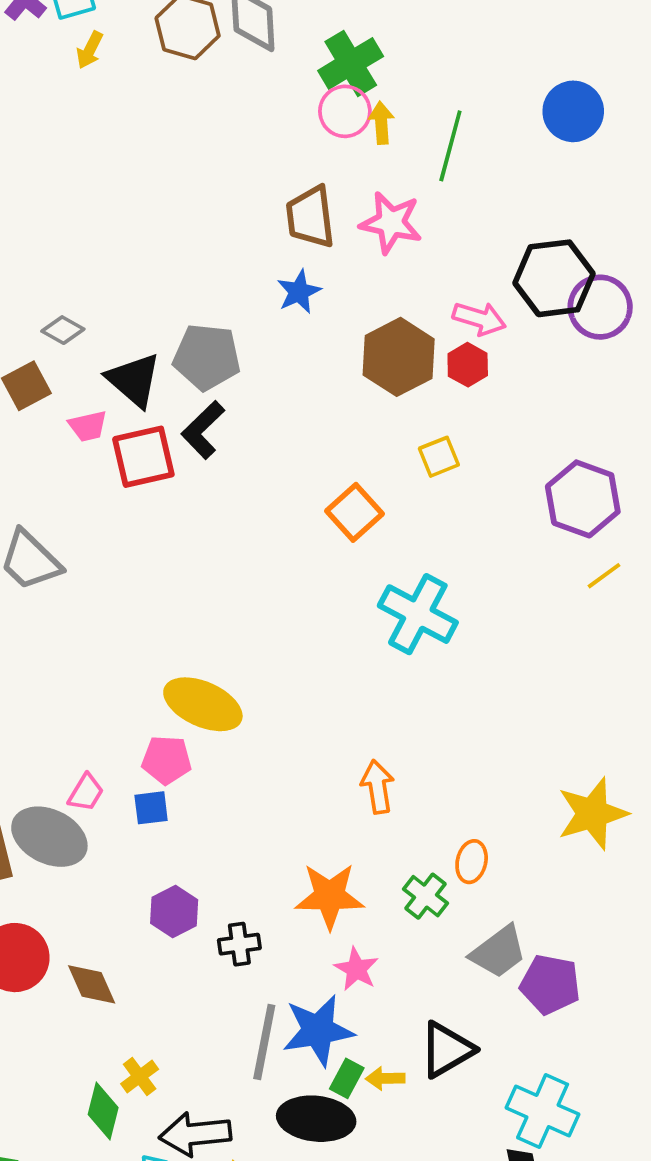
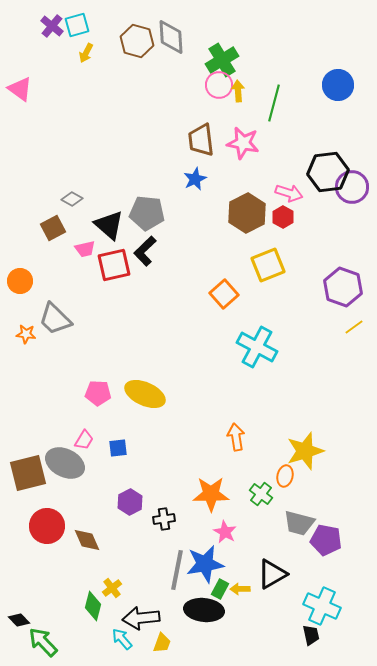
yellow square: (439, 457) -> (268, 265), size x1.6
pink pentagon: (166, 760) -> (98, 393), moved
yellow star: (592, 814) -> (305, 451), moved
gray trapezoid: (498, 952) -> (299, 523), turned 52

